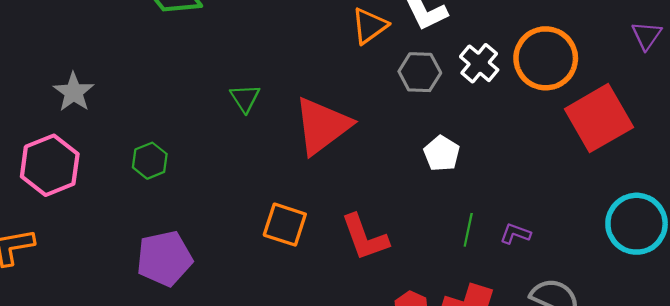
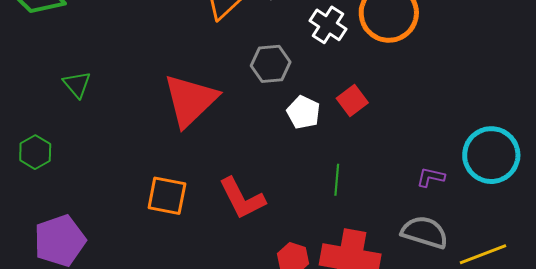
gray hexagon: (420, 72) -> (271, 64), moved
green triangle: (245, 98) -> (77, 84), moved
red square: (599, 118) -> (352, 100), moved, size x0.5
purple L-shape: (515, 234) -> (431, 177), moved

